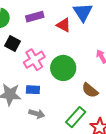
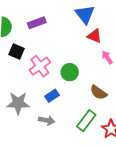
red triangle: (64, 25) -> (95, 36), moved
green circle: (63, 68) -> (70, 72), size x0.7
blue rectangle: (33, 90) -> (52, 96), moved, turned -32

